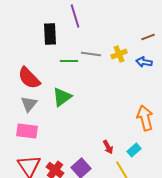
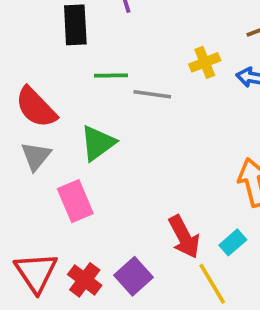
gray line: (91, 54) -> (152, 94), moved
pink rectangle: (27, 131) -> (75, 201), moved, turned 60
red arrow: (108, 147) -> (184, 237), size x1.6

